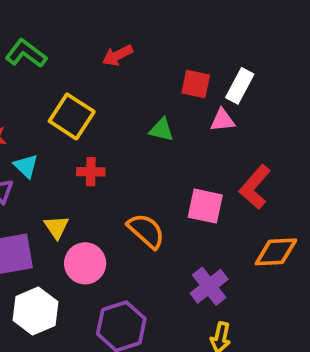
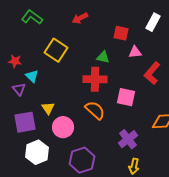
white rectangle: (240, 86) -> (153, 22), moved
red cross: (91, 172) -> (95, 79), moved, size x1.6
red L-shape: (255, 187) -> (152, 73), moved

